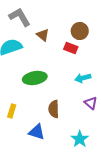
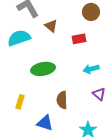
brown circle: (80, 31) -> (91, 12), moved
red rectangle: (71, 48) -> (79, 39), turned -32

